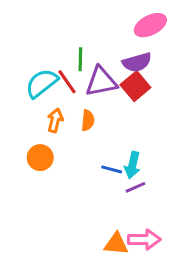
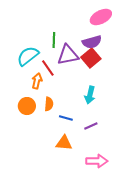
red line: (67, 82) -> (48, 68), moved
orange semicircle: (88, 120) -> (49, 104), moved
cyan arrow: (132, 165) -> (90, 95), moved
blue line: (112, 169) -> (66, 118), moved
orange triangle: (116, 244) -> (64, 143), moved

